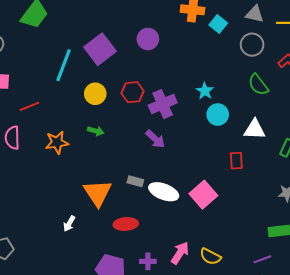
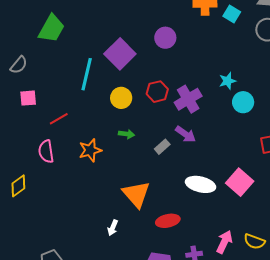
cyan star: (205, 91) -> (227, 81), turned 30
gray rectangle: (135, 181) -> (162, 147), moved, turned -49

